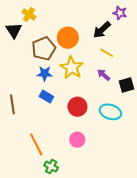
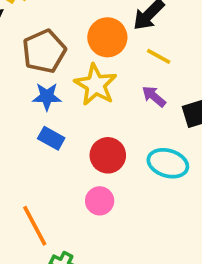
orange circle: (68, 38) -> (107, 37), moved
pink circle: (77, 140) -> (100, 201), moved

